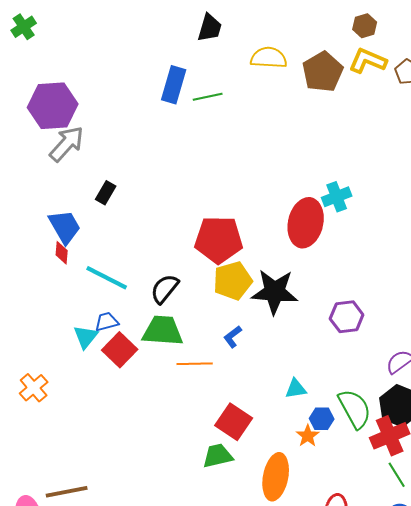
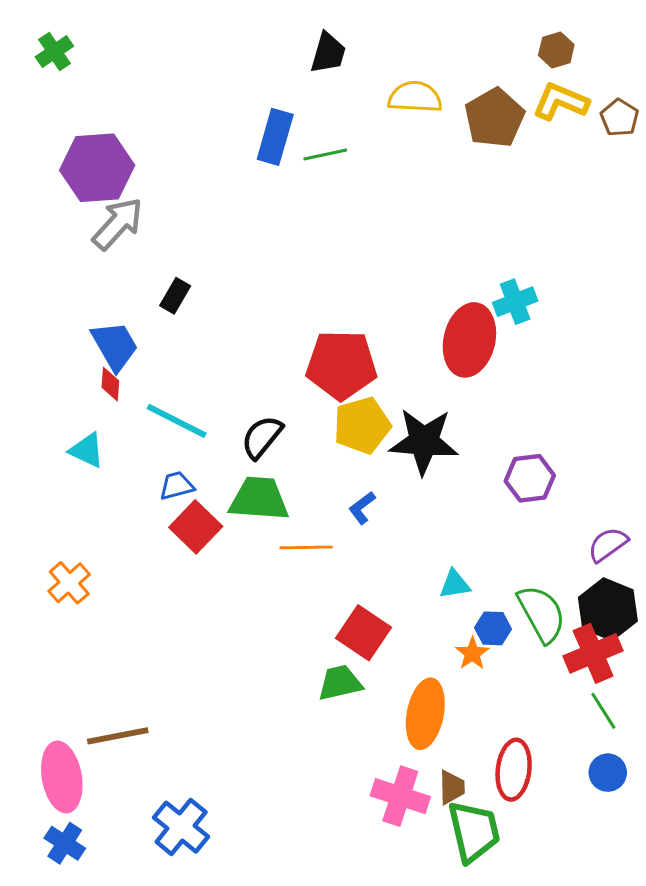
cyan triangle: (86, 337) -> (87, 450), moved, turned -44

